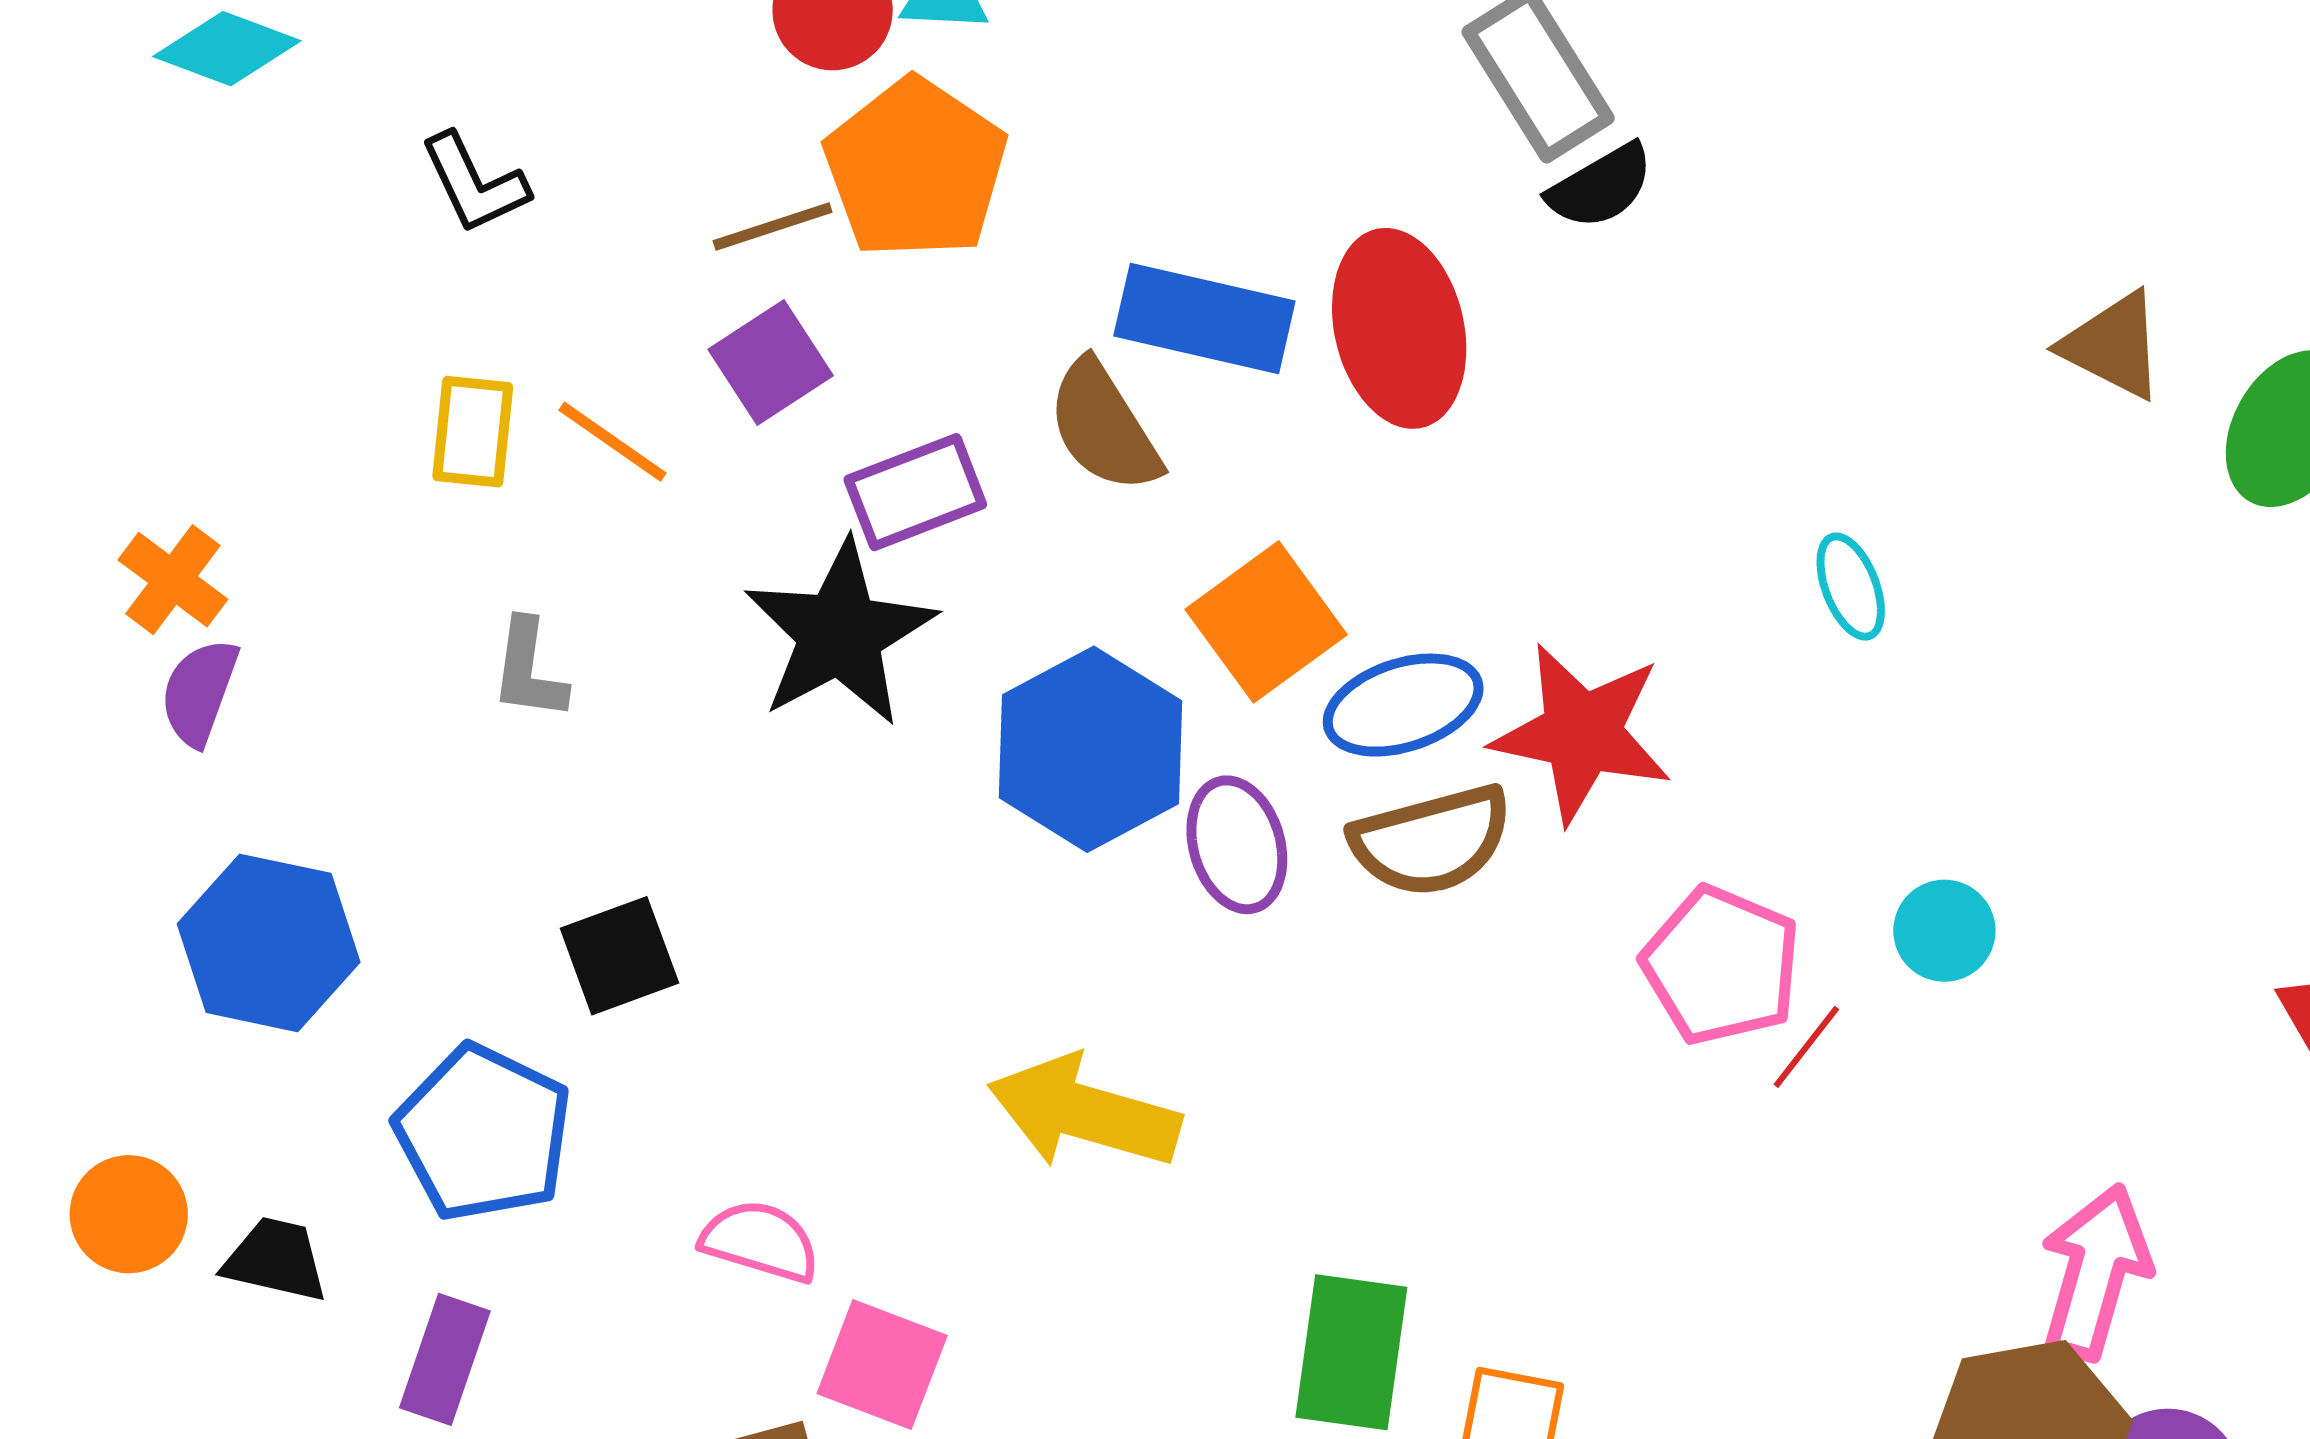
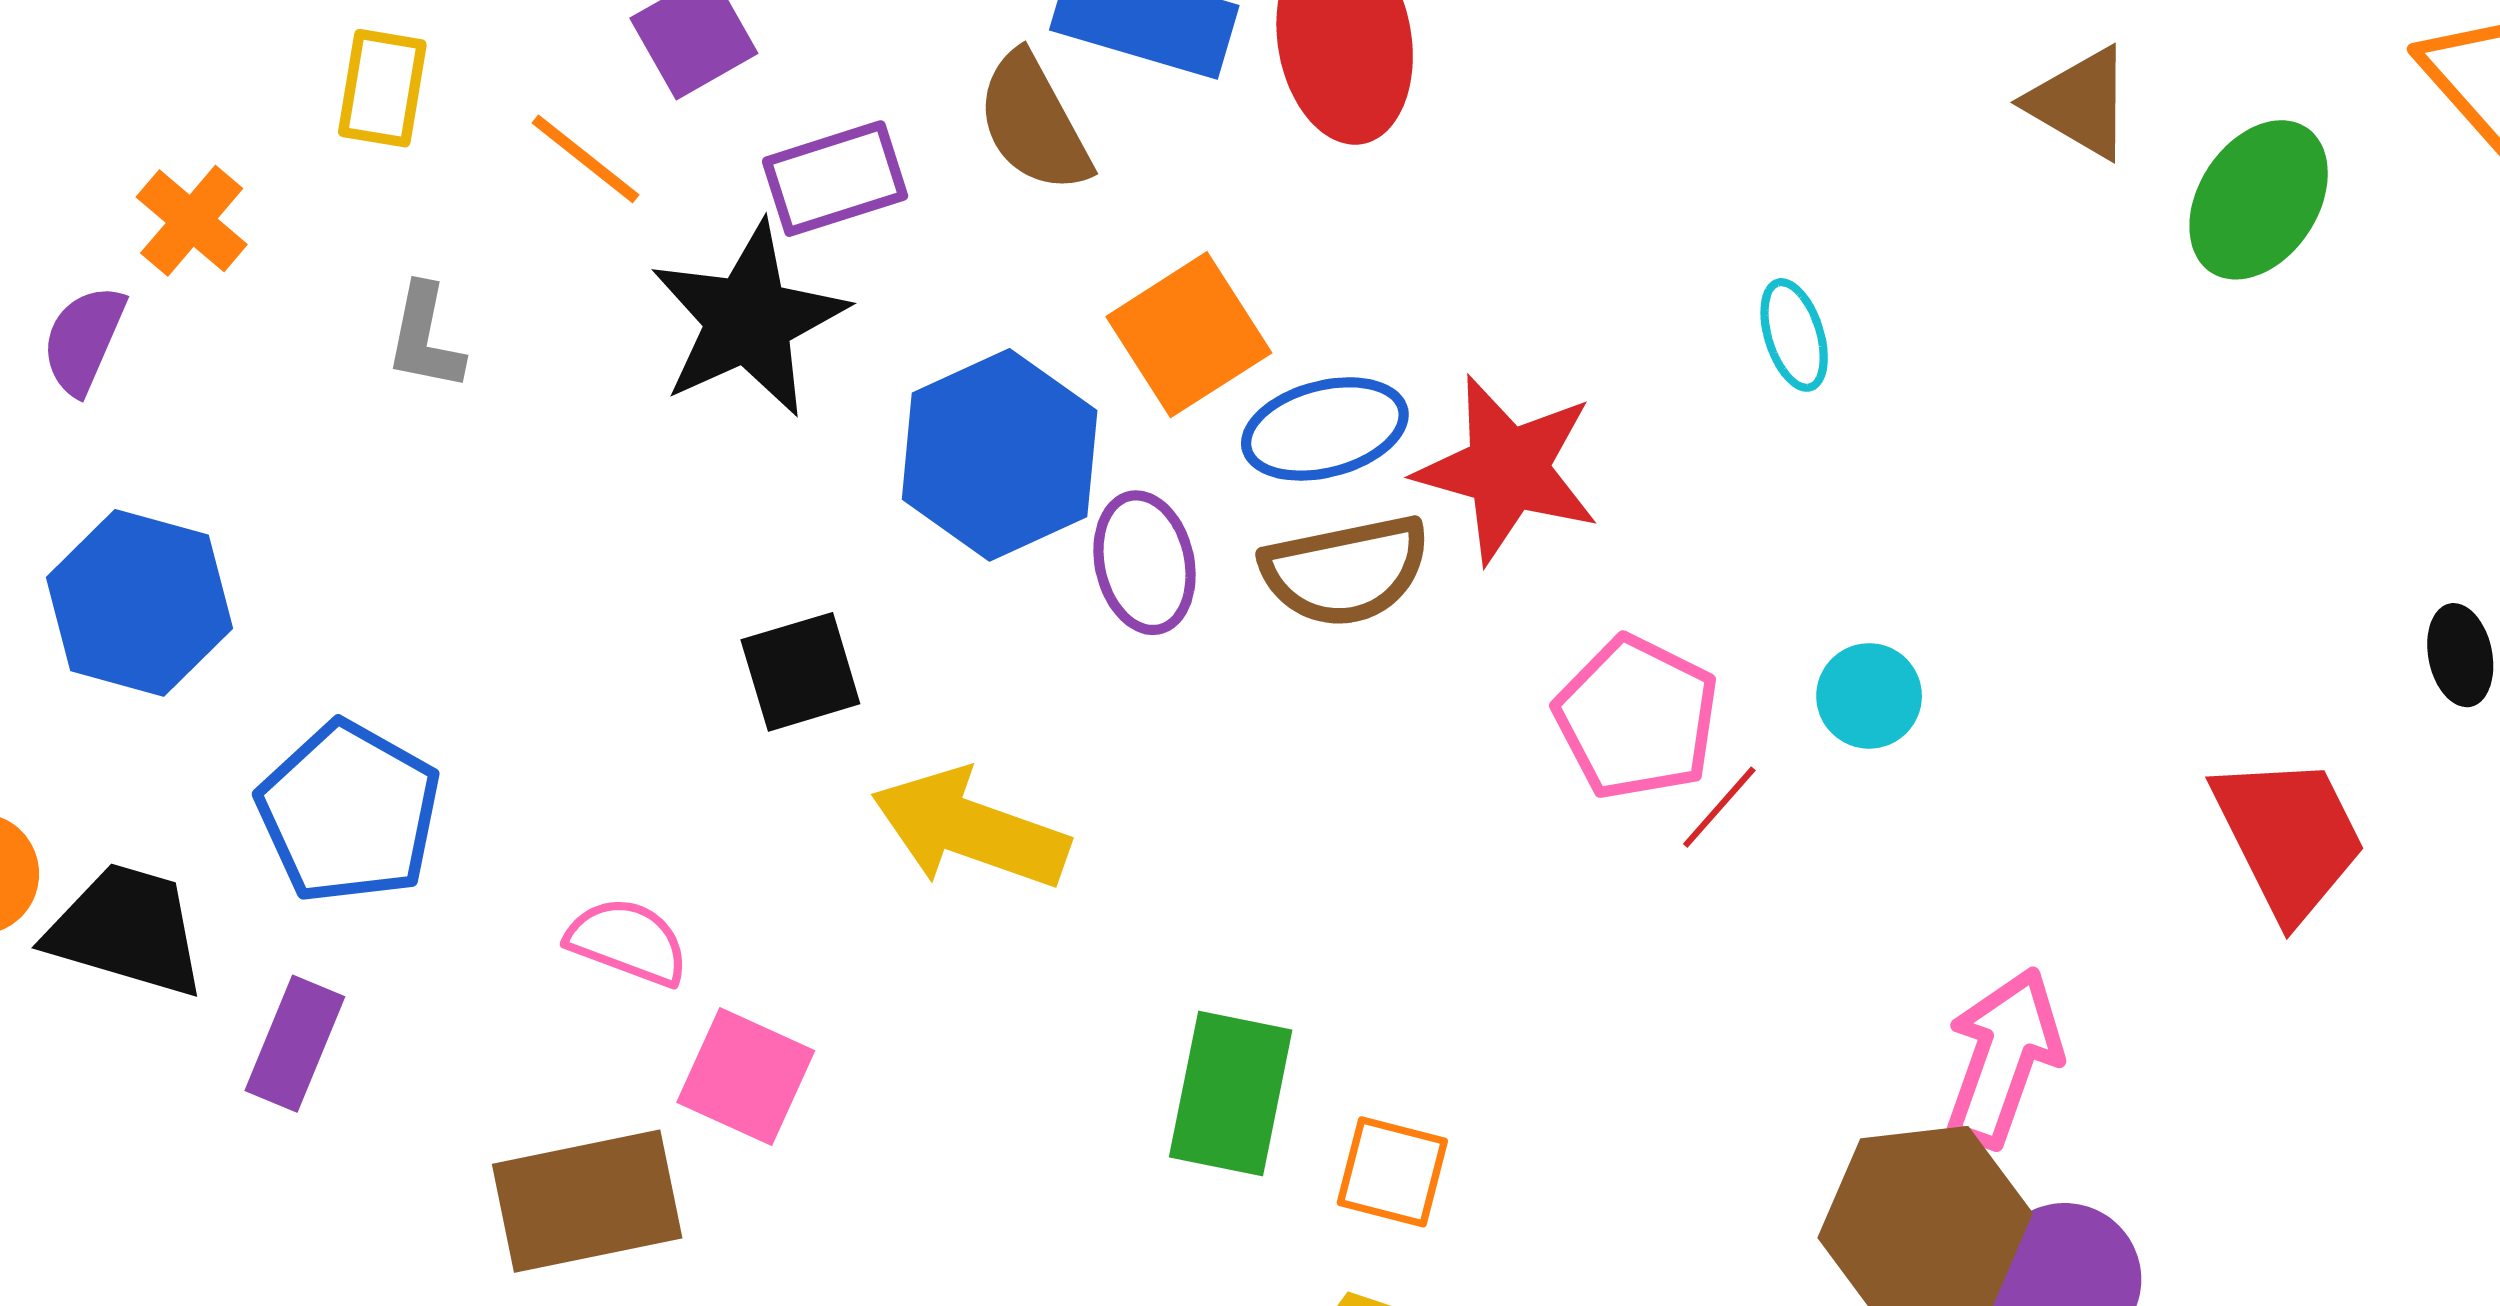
orange line: (612, 442) -> (586, 159), moved
orange cross: (173, 580) -> (192, 221), moved
black square: (619, 956) -> (800, 672), moved
black trapezoid: (276, 1260) -> (127, 930), size x1.5

